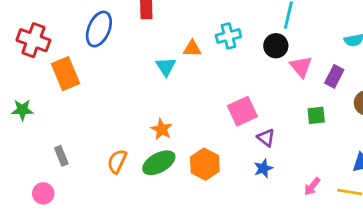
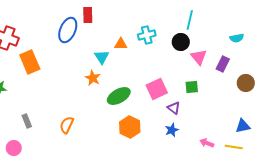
blue ellipse: (99, 29) -> (68, 30), moved
green square: (316, 115) -> (192, 87), moved
orange star: (162, 129) -> (93, 78), moved
green ellipse: (159, 163) -> (119, 96), moved
pink arrow: (312, 186) -> (207, 143), turned 72

